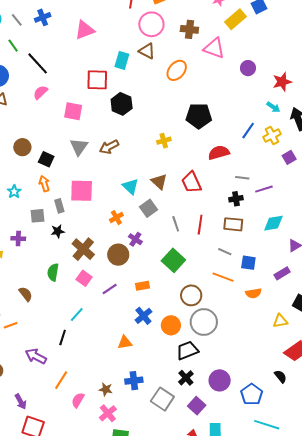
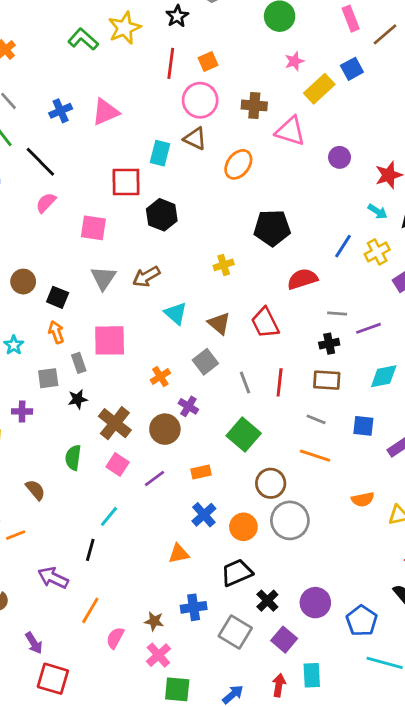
blue cross: (43, 17) -> (61, 111), moved
cyan triangle: (130, 186) -> (176, 313), moved
blue square: (248, 263) -> (363, 426), moved
orange semicircle: (253, 293) -> (363, 499), moved
black trapezoid: (187, 350) -> (237, 573), moved

